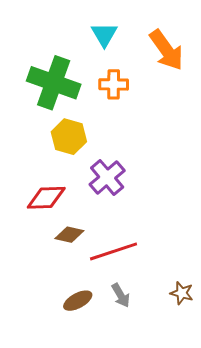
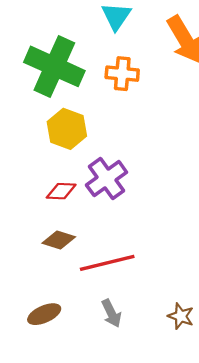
red diamond: (46, 198) -> (61, 191), moved, size x0.7
brown ellipse: (78, 301) -> (44, 314), moved

